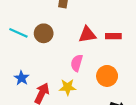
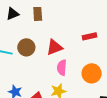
red triangle: (87, 35) -> (55, 47), moved

